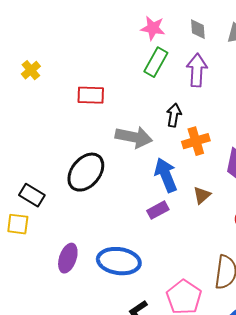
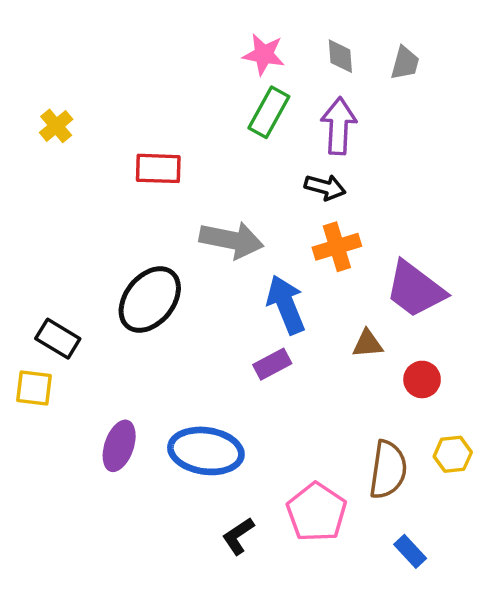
black arrow: (174, 115) -> (325, 187), moved, turned 95
brown triangle: (202, 195) -> (368, 344), moved, turned 36

